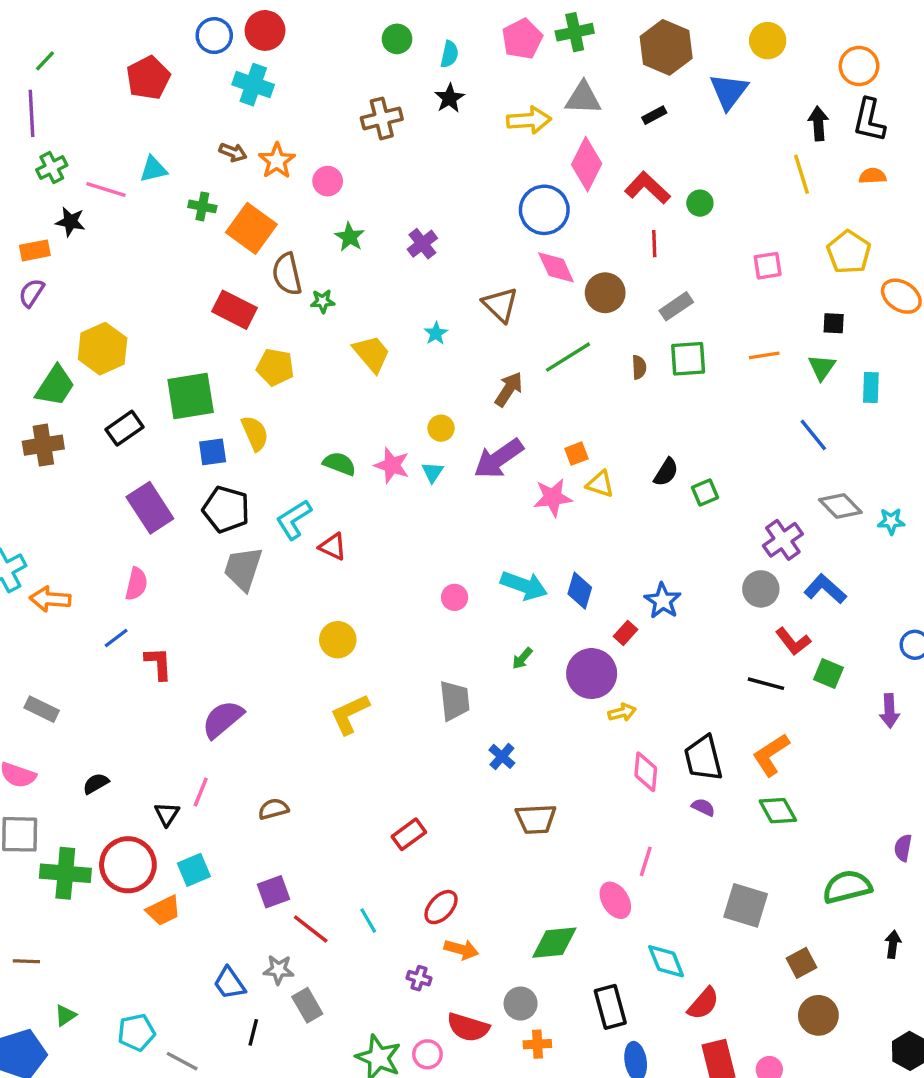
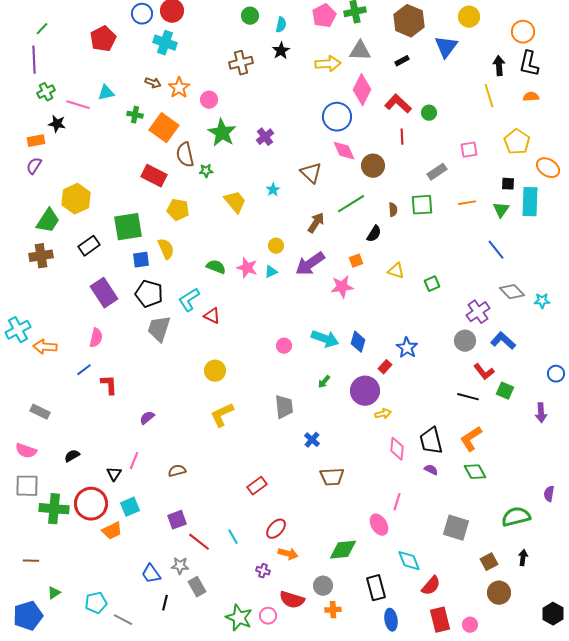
green star: (350, 237) -> (222, 133), size x1.6
gray rectangle: (676, 306) -> (437, 172), moved
cyan rectangle: (871, 388) -> (530, 202), moved, size x1.6
cyan triangle: (433, 472) -> (271, 272), turned 32
black semicircle: (666, 472) -> (374, 234), moved
yellow triangle: (600, 484) -> (396, 271), moved
purple semicircle: (223, 719) -> (147, 418), size x0.6
black arrow: (893, 944) -> (523, 558), moved

